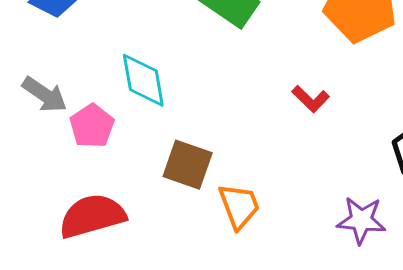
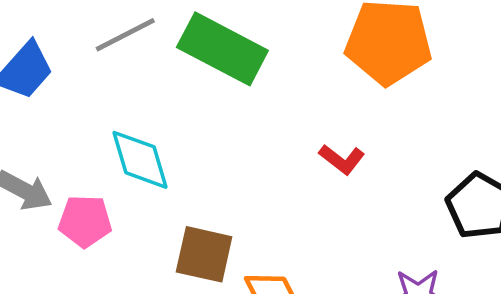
pink pentagon: (92, 126) -> (85, 221), turned -30

